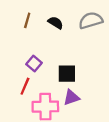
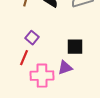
black square: (67, 74) -> (75, 47), moved

